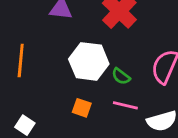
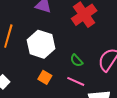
white hexagon: (89, 61) -> (41, 44), moved

